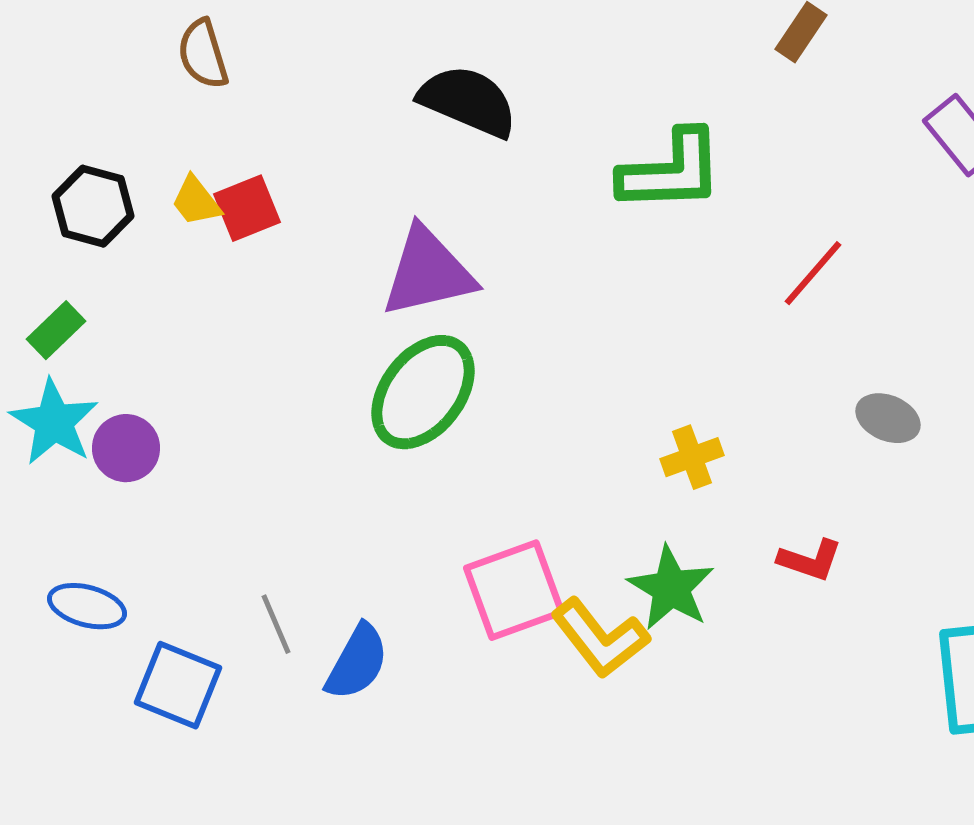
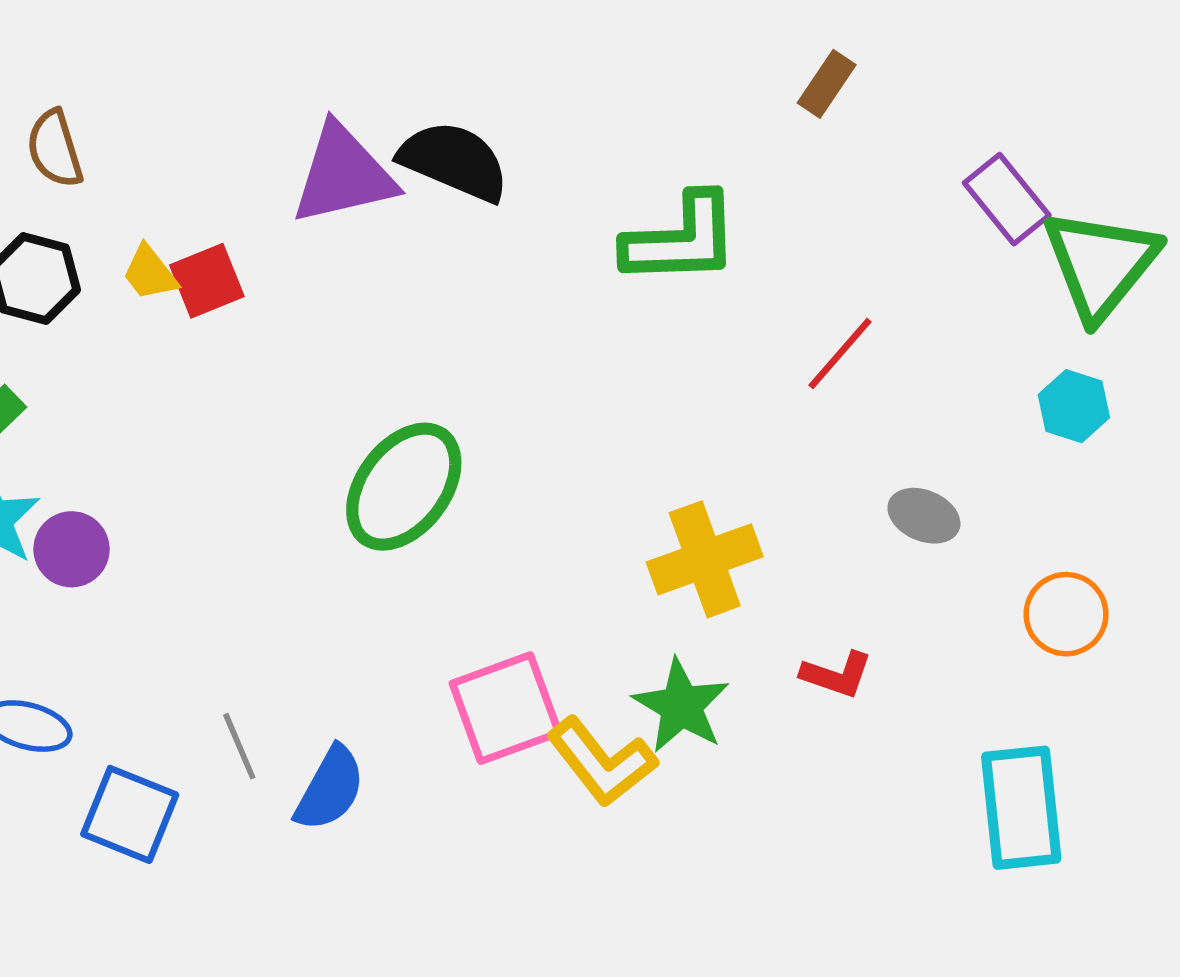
brown semicircle: (203, 54) -> (55, 149), moved
purple triangle: (428, 272) -> (343, 175), moved
yellow cross: (692, 457) -> (705, 559), size x1.6

